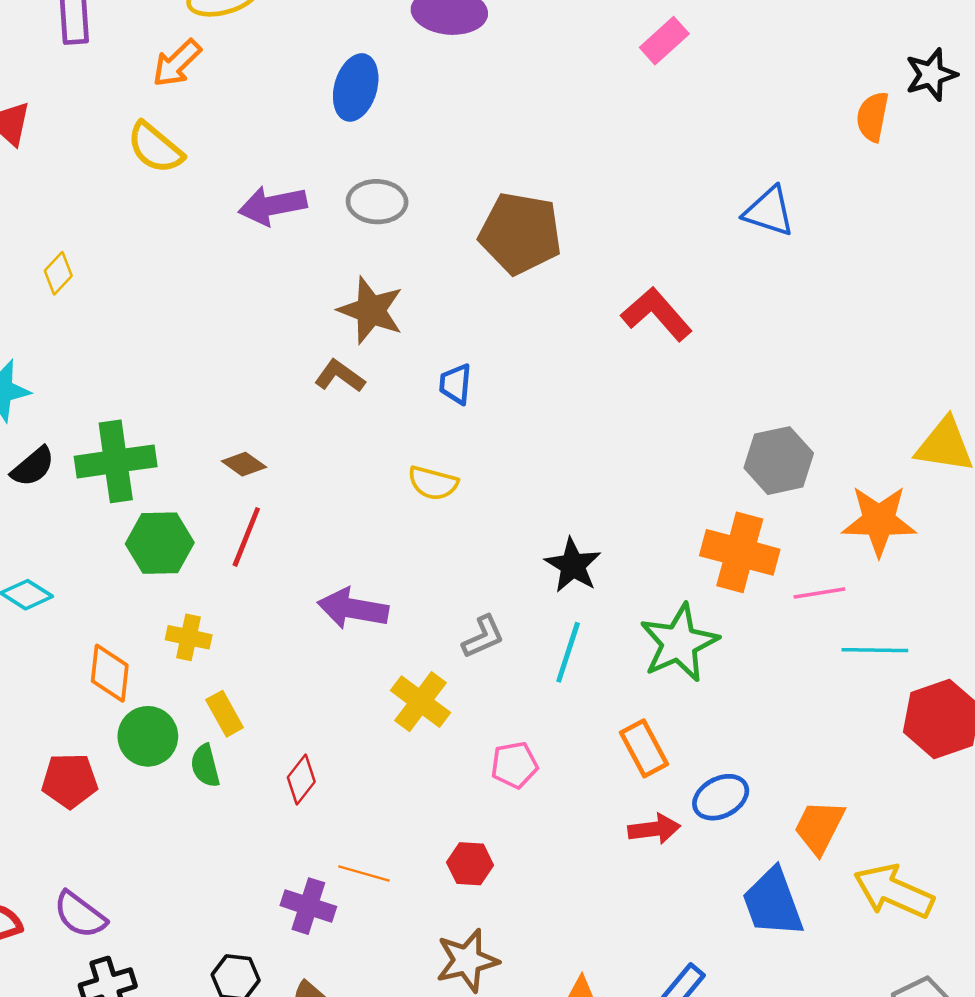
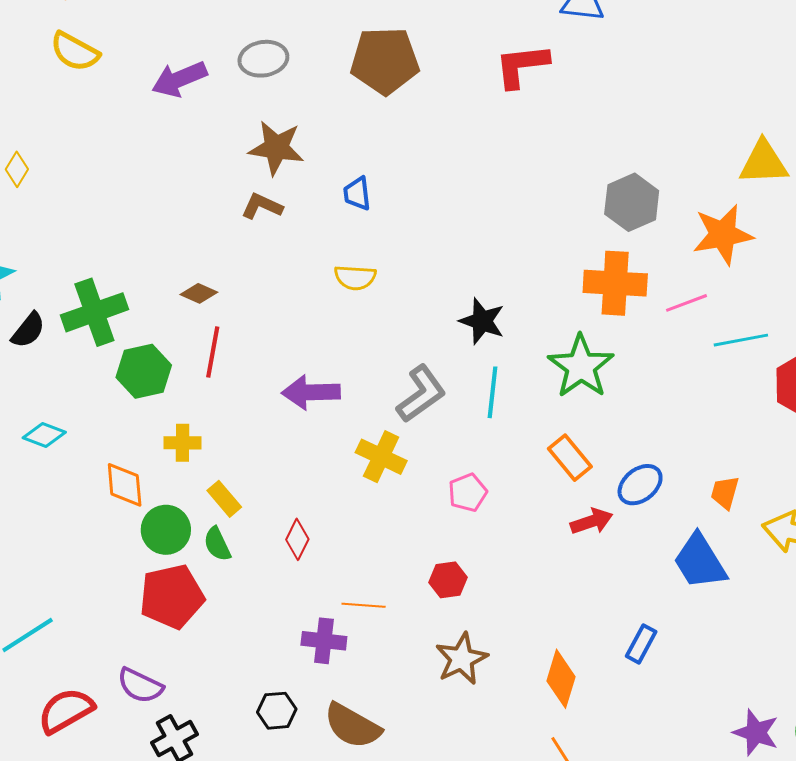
red L-shape: (657, 314) -> (522, 66), moved, turned -44
gray L-shape: (483, 637) -> (421, 394), size x1.5
red pentagon: (70, 781) -> (172, 597), moved, size x1.4
orange trapezoid: (819, 827) -> (725, 493), size x0.7

